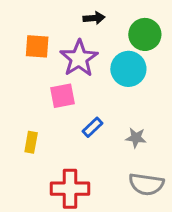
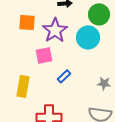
gray star: (136, 138) -> (104, 83), moved
yellow rectangle: (31, 142) -> (23, 86), size x1.5

